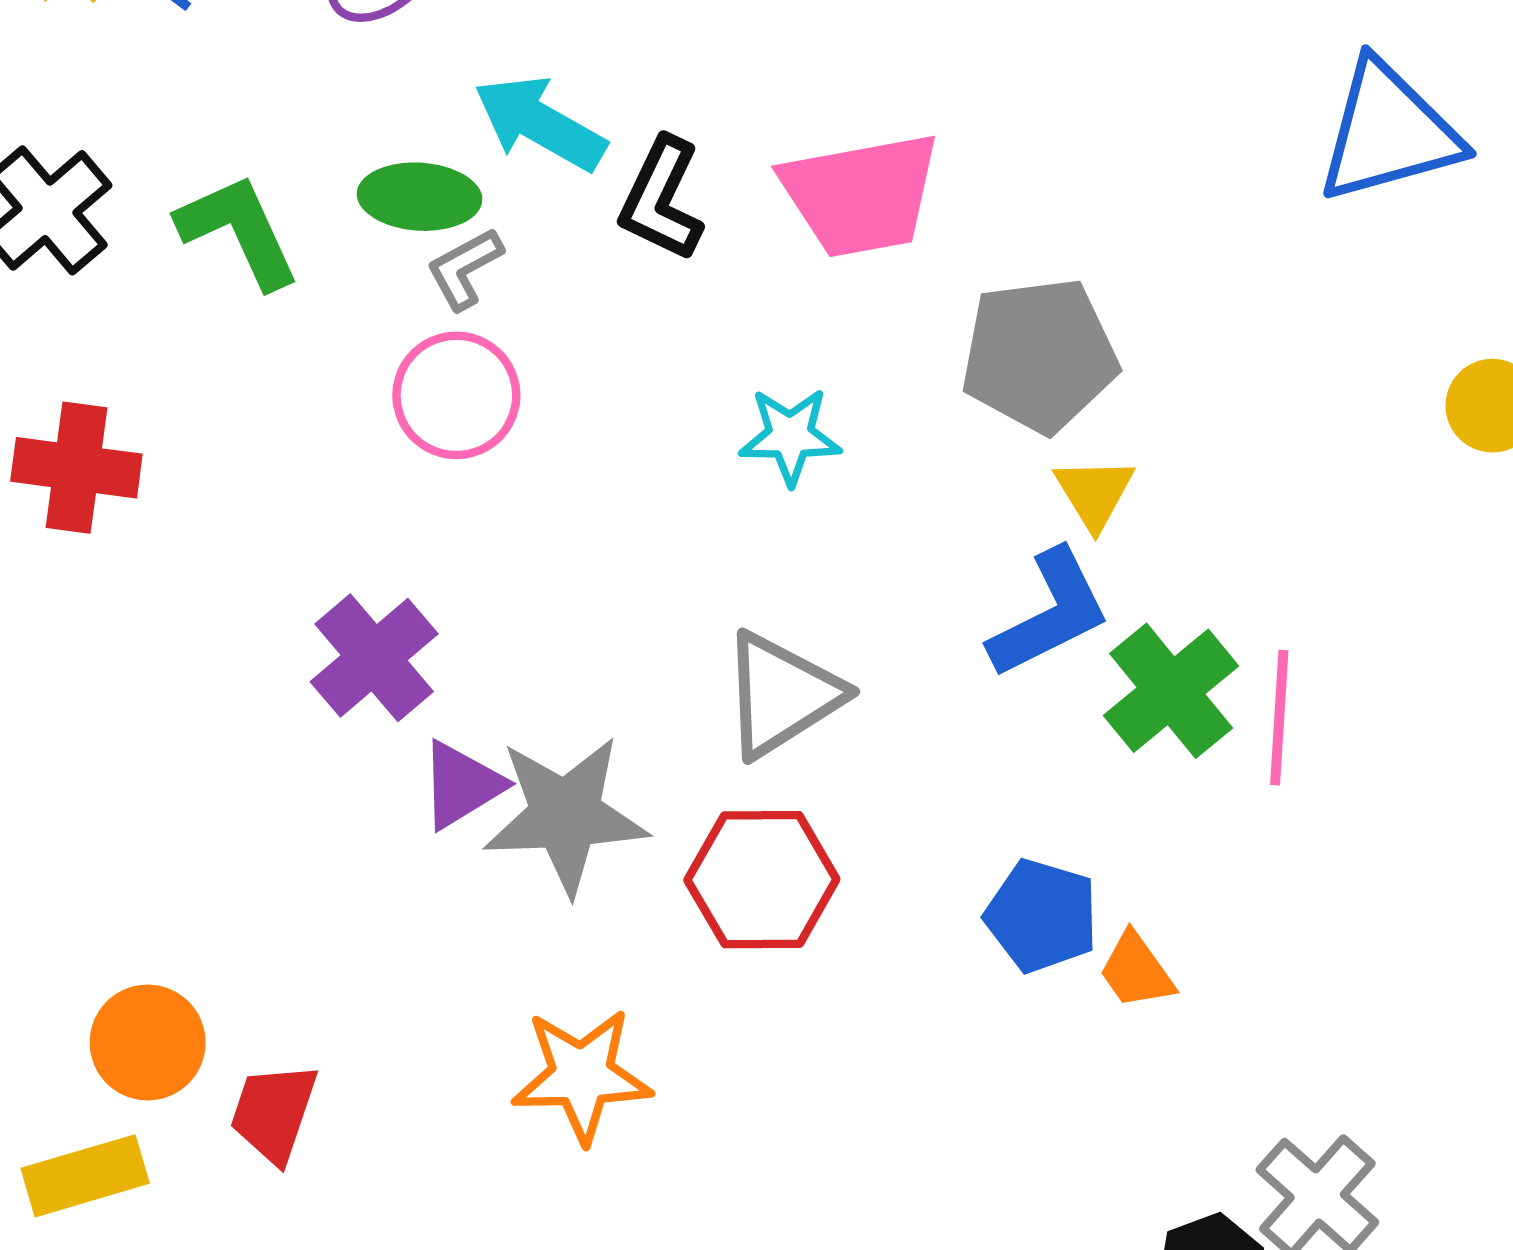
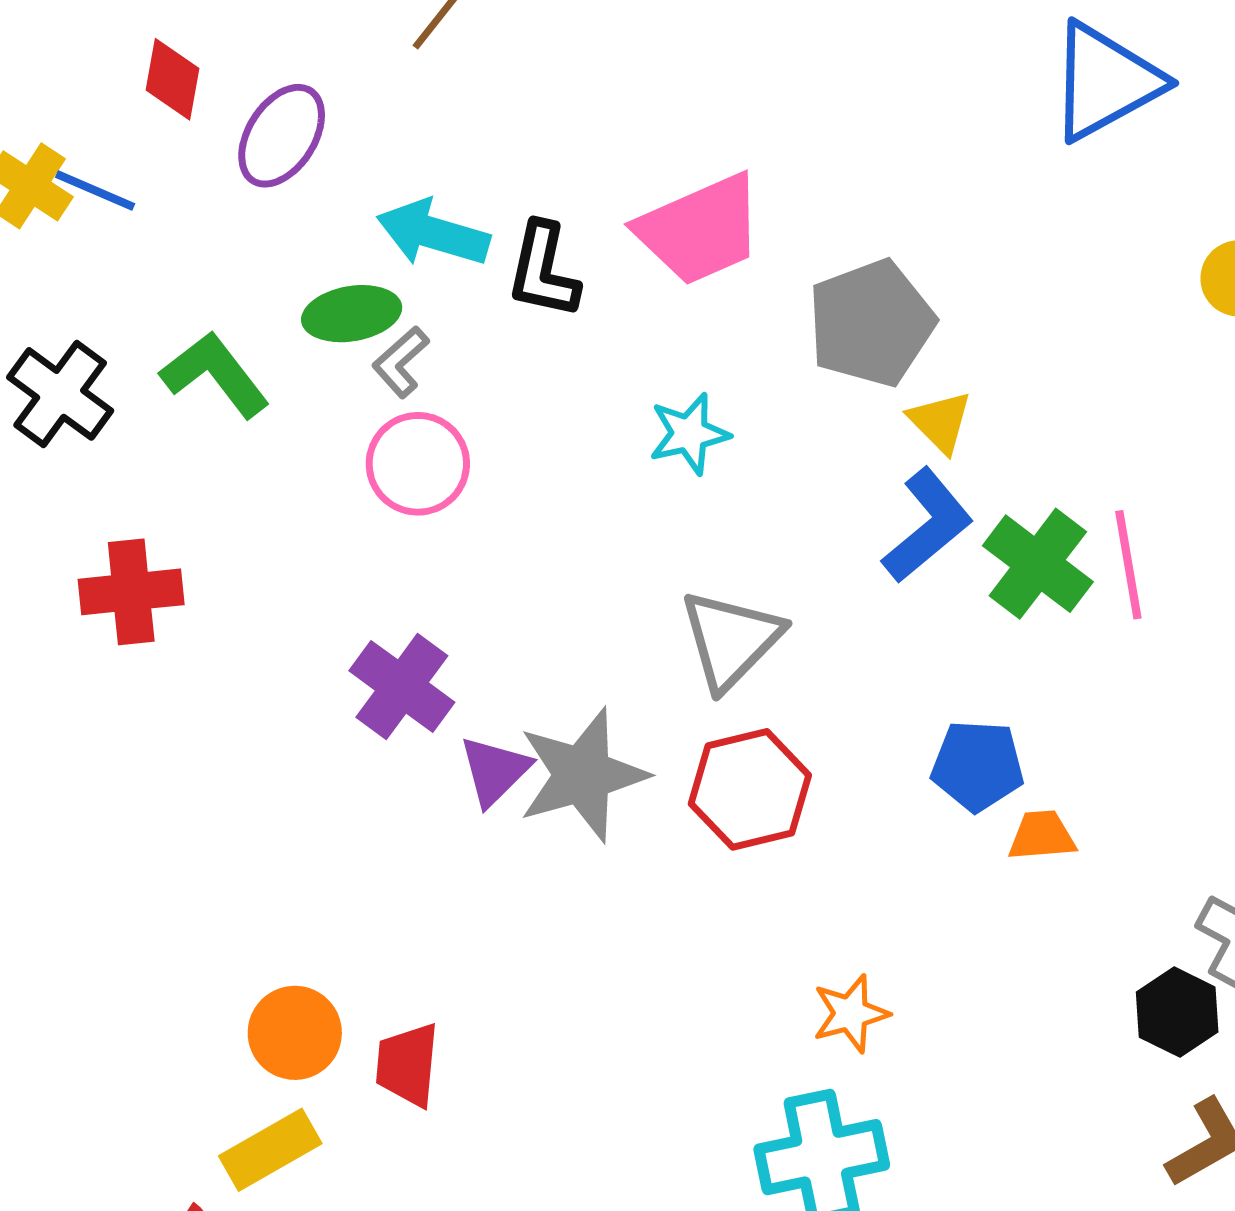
orange trapezoid: (1136, 971) -> (1042, 836), moved, turned 134
orange star: (582, 1076) -> (851, 1014), moved, size x0.7

